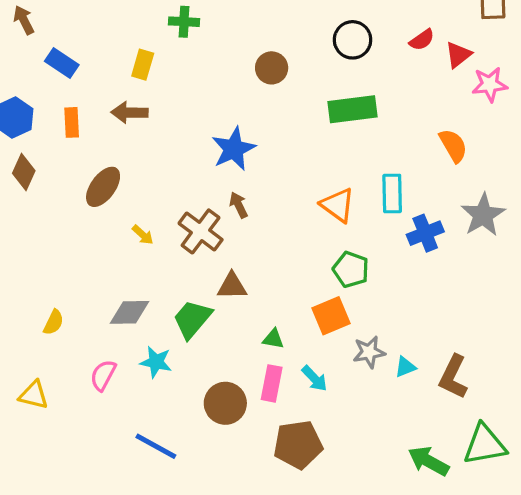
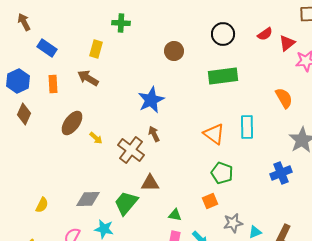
brown arrow: (129, 113) -> (88, 78), turned 30
blue cross: (425, 233) -> (281, 173), moved
yellow arrow: (143, 235) -> (96, 138), moved
orange square: (331, 316) -> (210, 201), size x0.7

